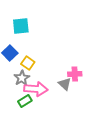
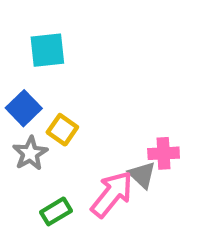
gray star: (22, 78) -> (30, 153), moved
pink arrow: (36, 89) -> (112, 194), moved, turned -55

